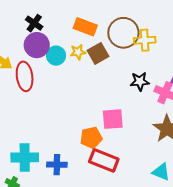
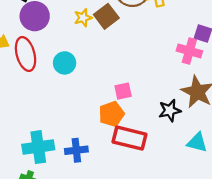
cyan circle: (56, 56) -> (65, 63), moved
black star: (140, 81) -> (170, 110), moved
pink square: (113, 119) -> (123, 91), moved, size x0.7

